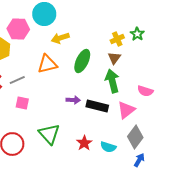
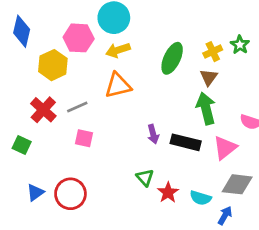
yellow arrow: (60, 38) -> (118, 50), moved
green ellipse: (82, 61) -> (172, 58), moved
purple arrow: (73, 100) -> (153, 134), turned 72
green triangle: (49, 134) -> (145, 178), moved, size x0.6
gray diamond: (135, 137) -> (237, 184), turned 60
blue arrow: (139, 160) -> (225, 215), moved

